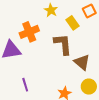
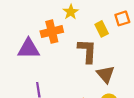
yellow star: (51, 10) -> (71, 12), moved

